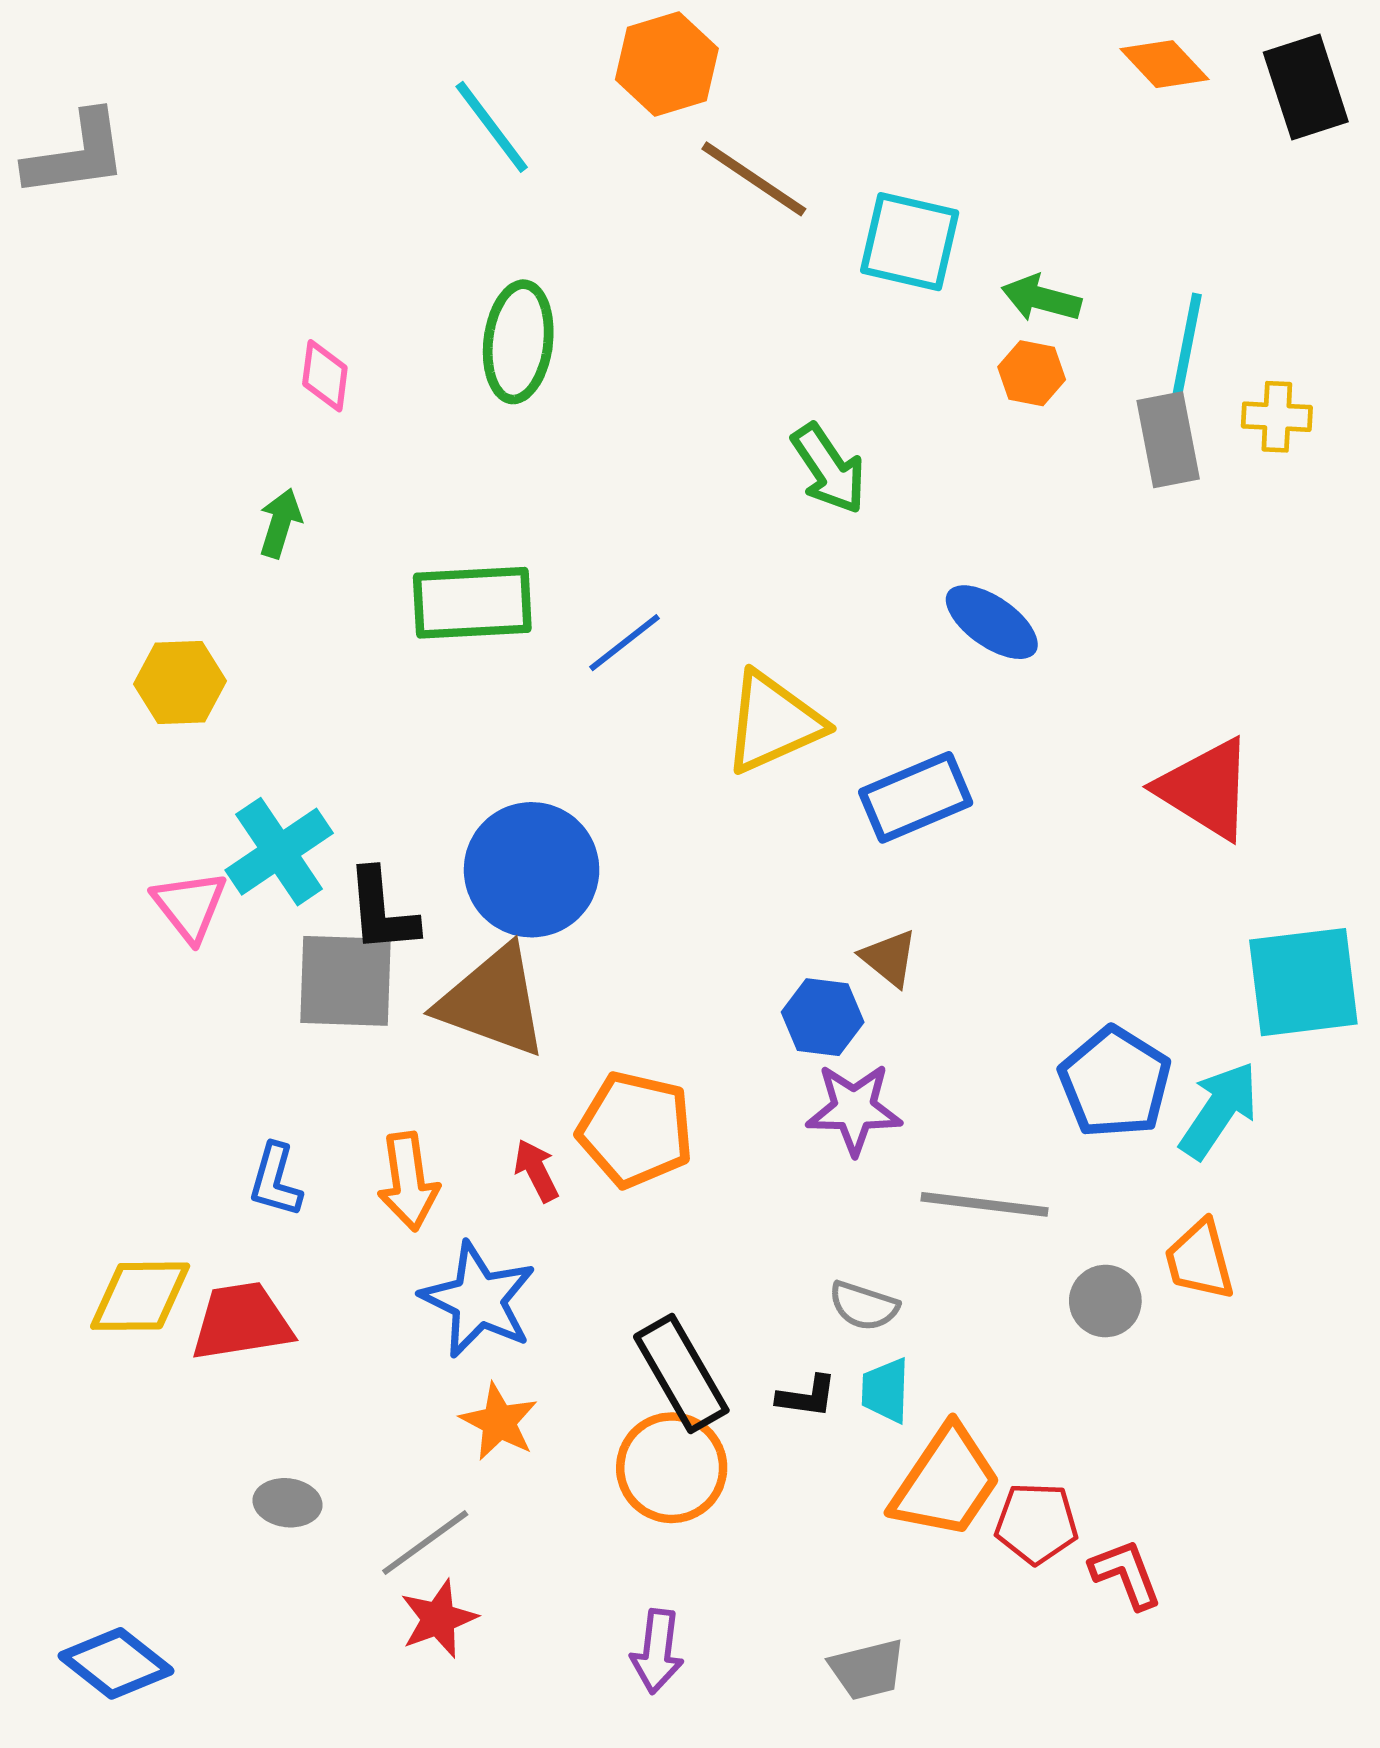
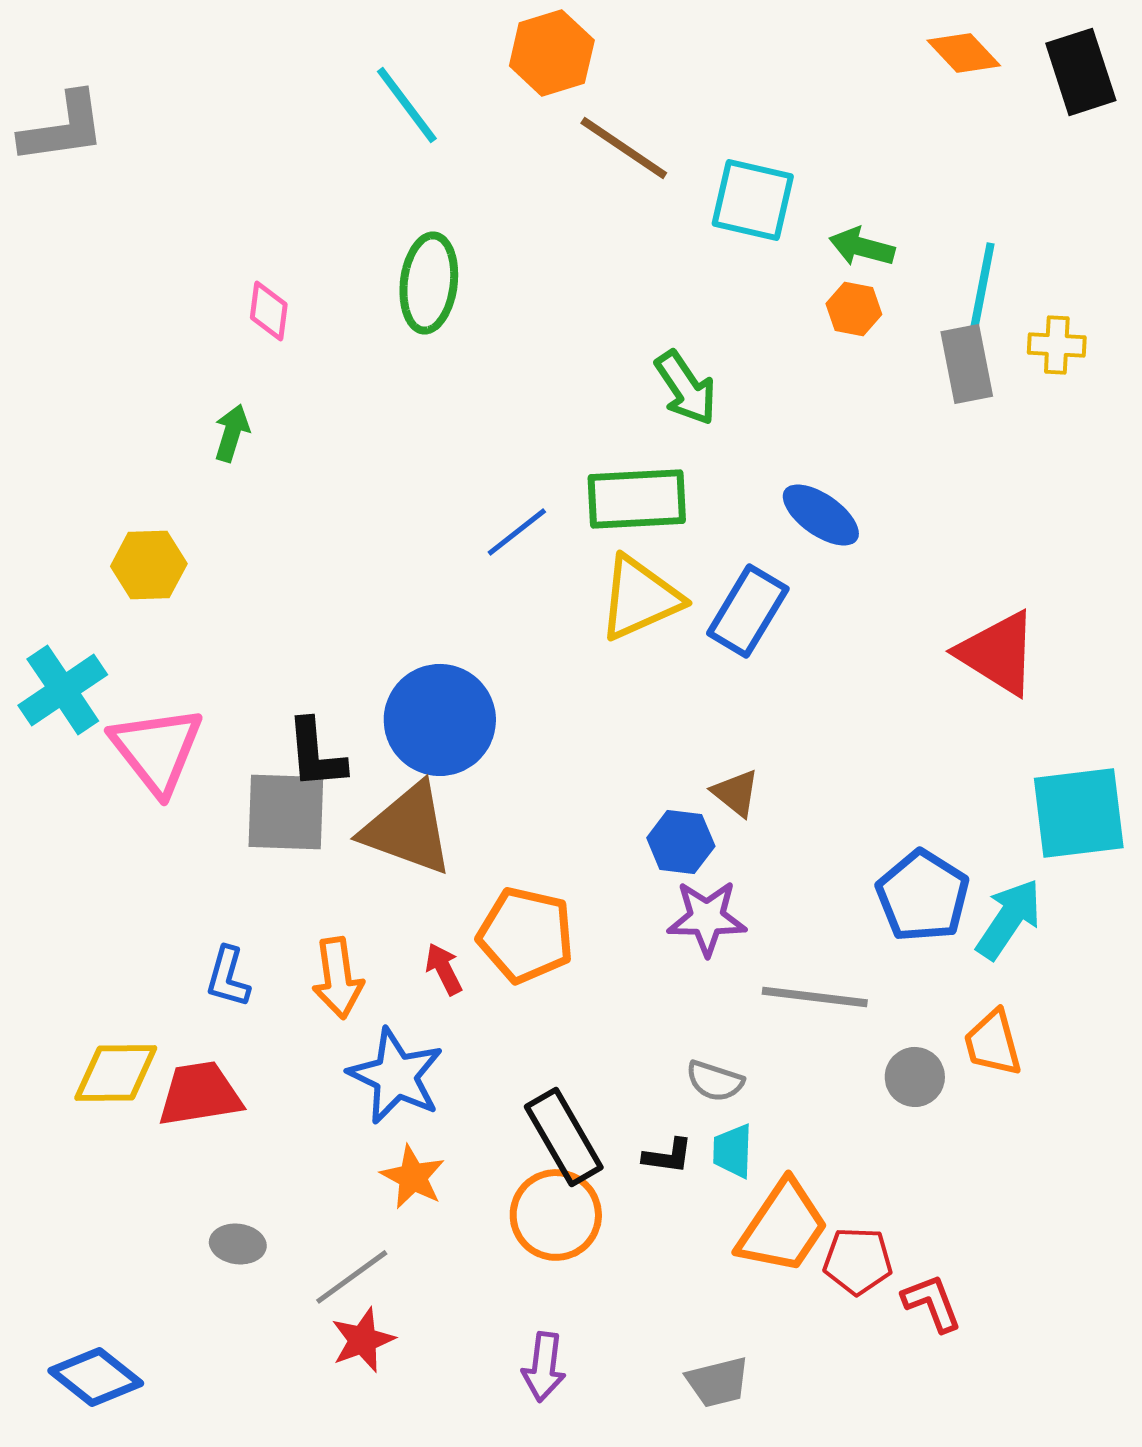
green rectangle: (472, 603) -> (637, 499), moved
blue rectangle: (916, 797) -> (748, 611), moved, turned -36
cyan cross: (279, 852) -> (63, 690), moved
pink triangle: (190, 906) -> (157, 750), size x1.5

